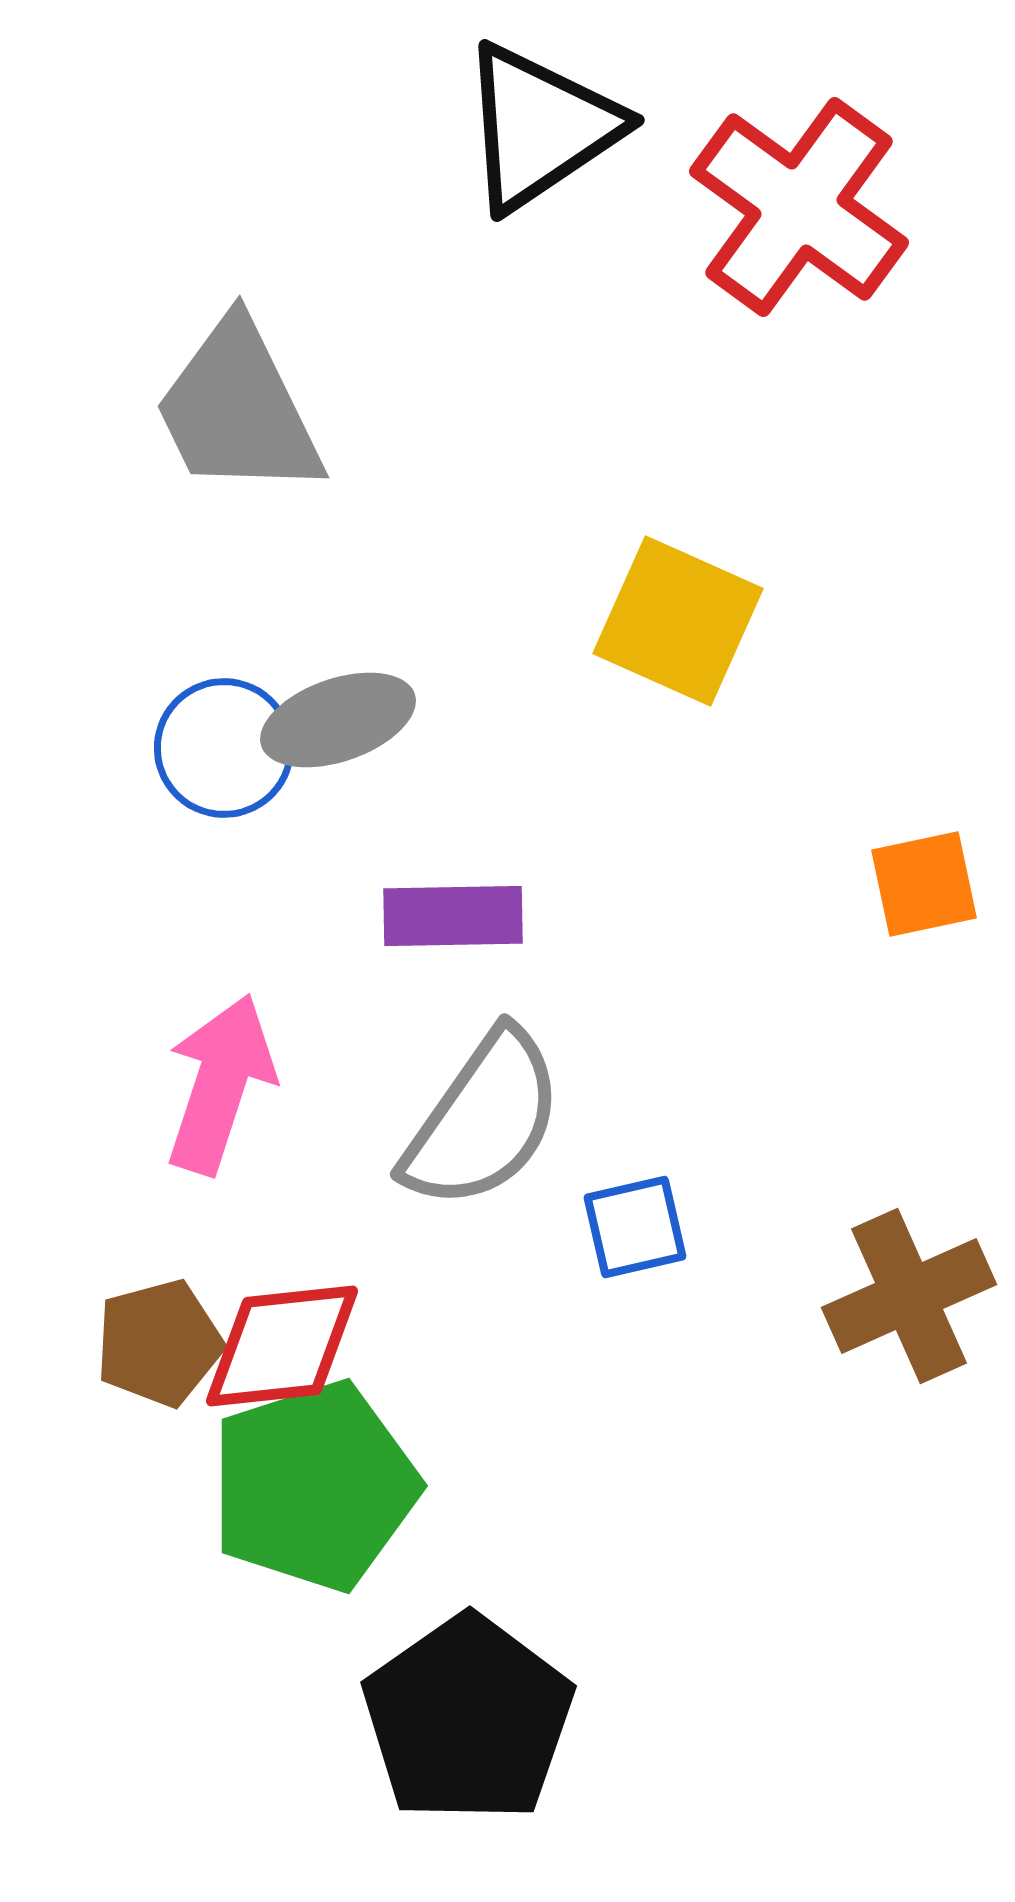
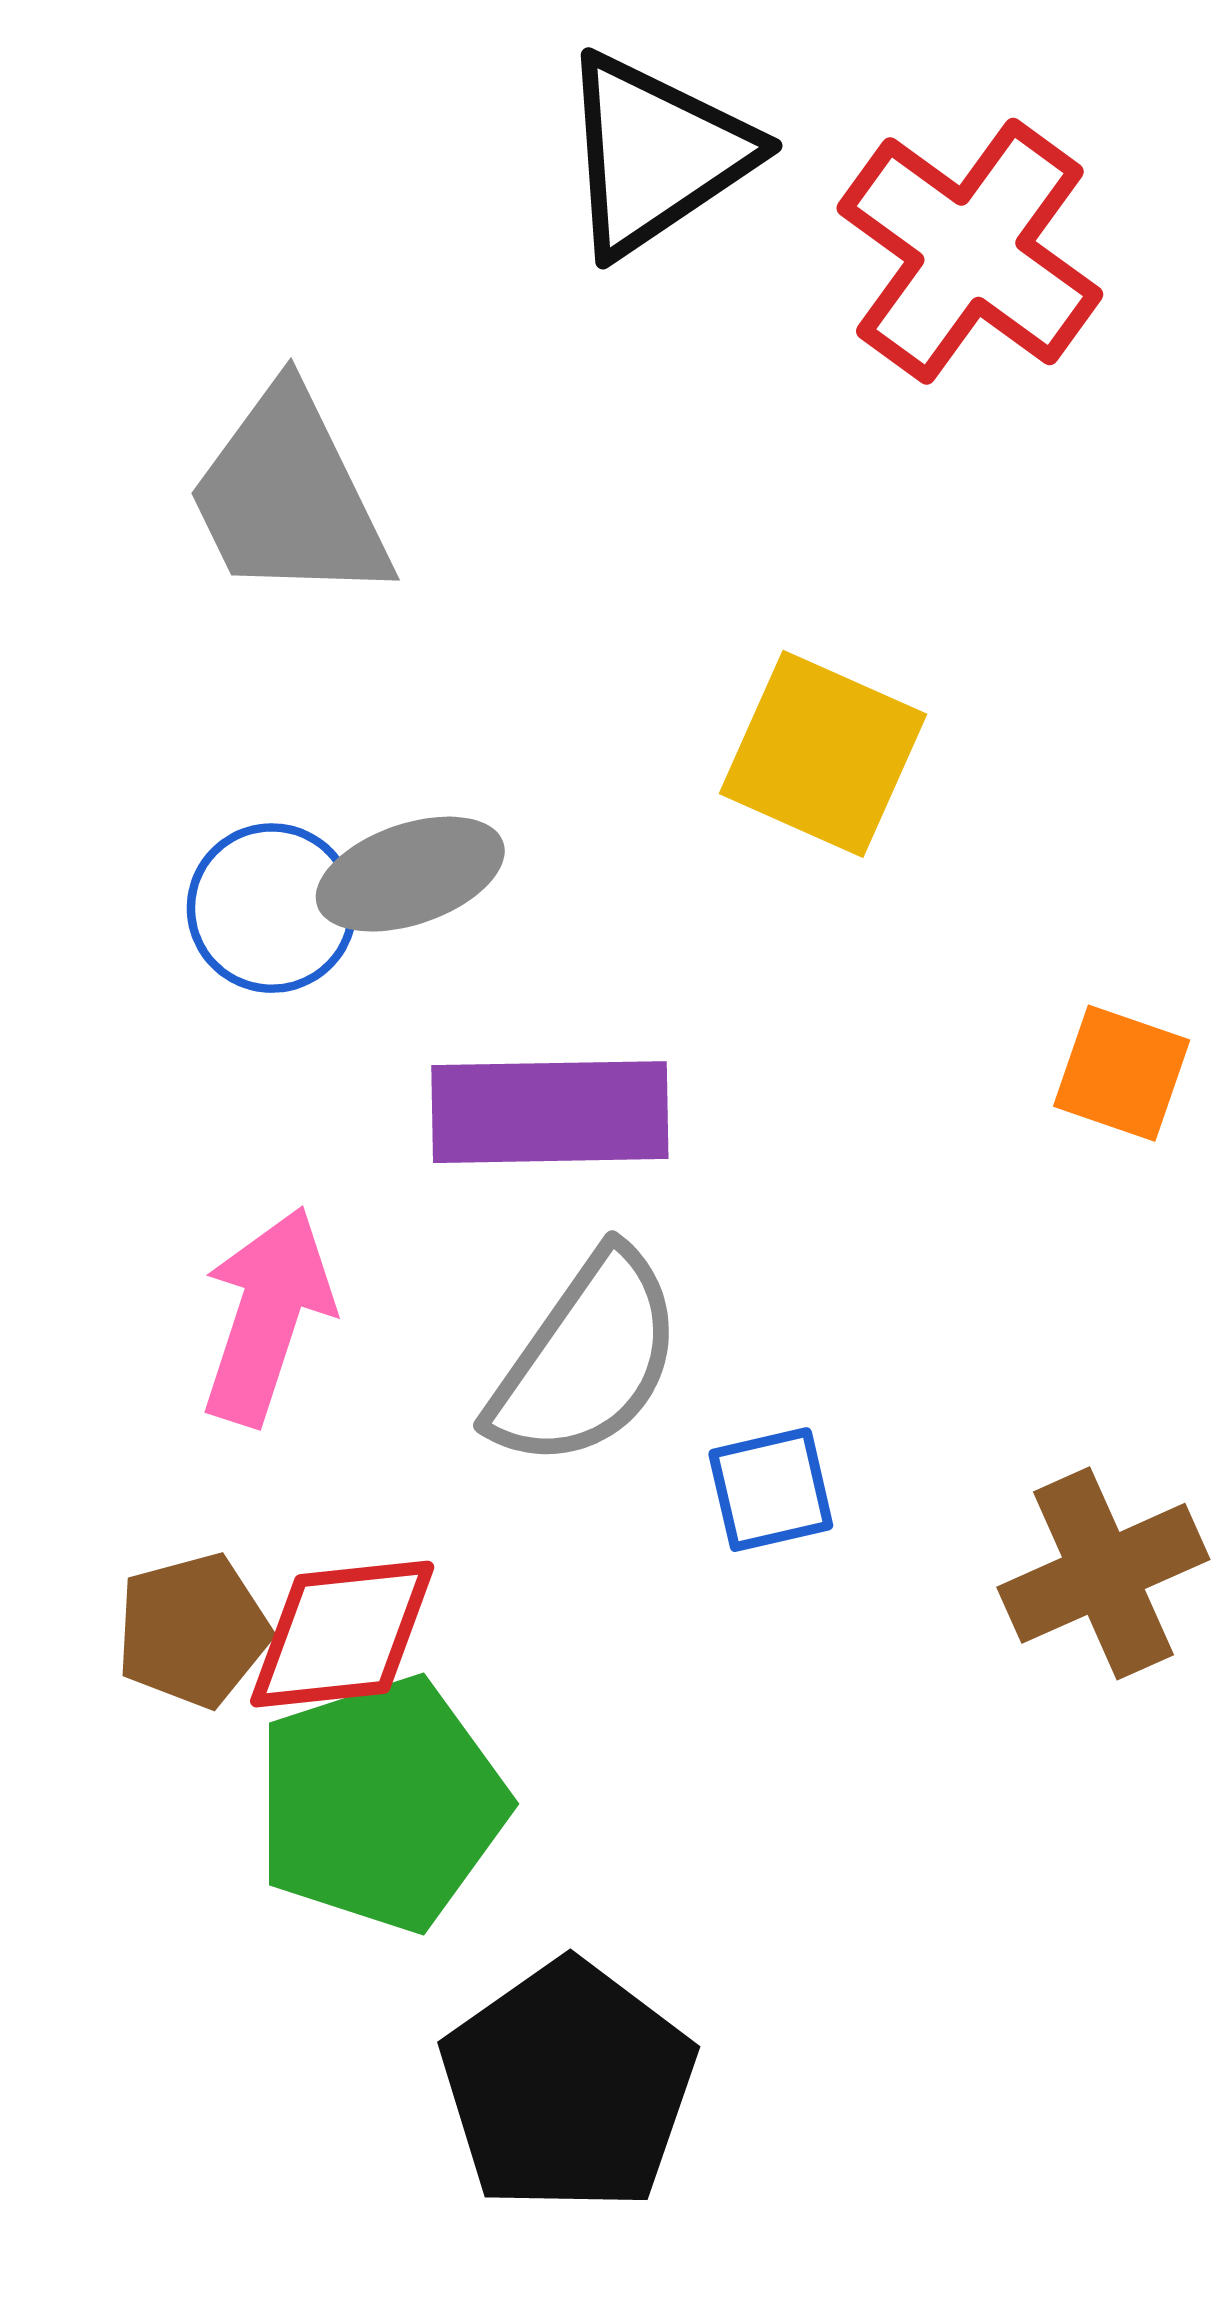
orange square: (924, 884) -> (1122, 1073), turned 31
purple rectangle: (453, 916) -> (550, 1112), size x1.4

